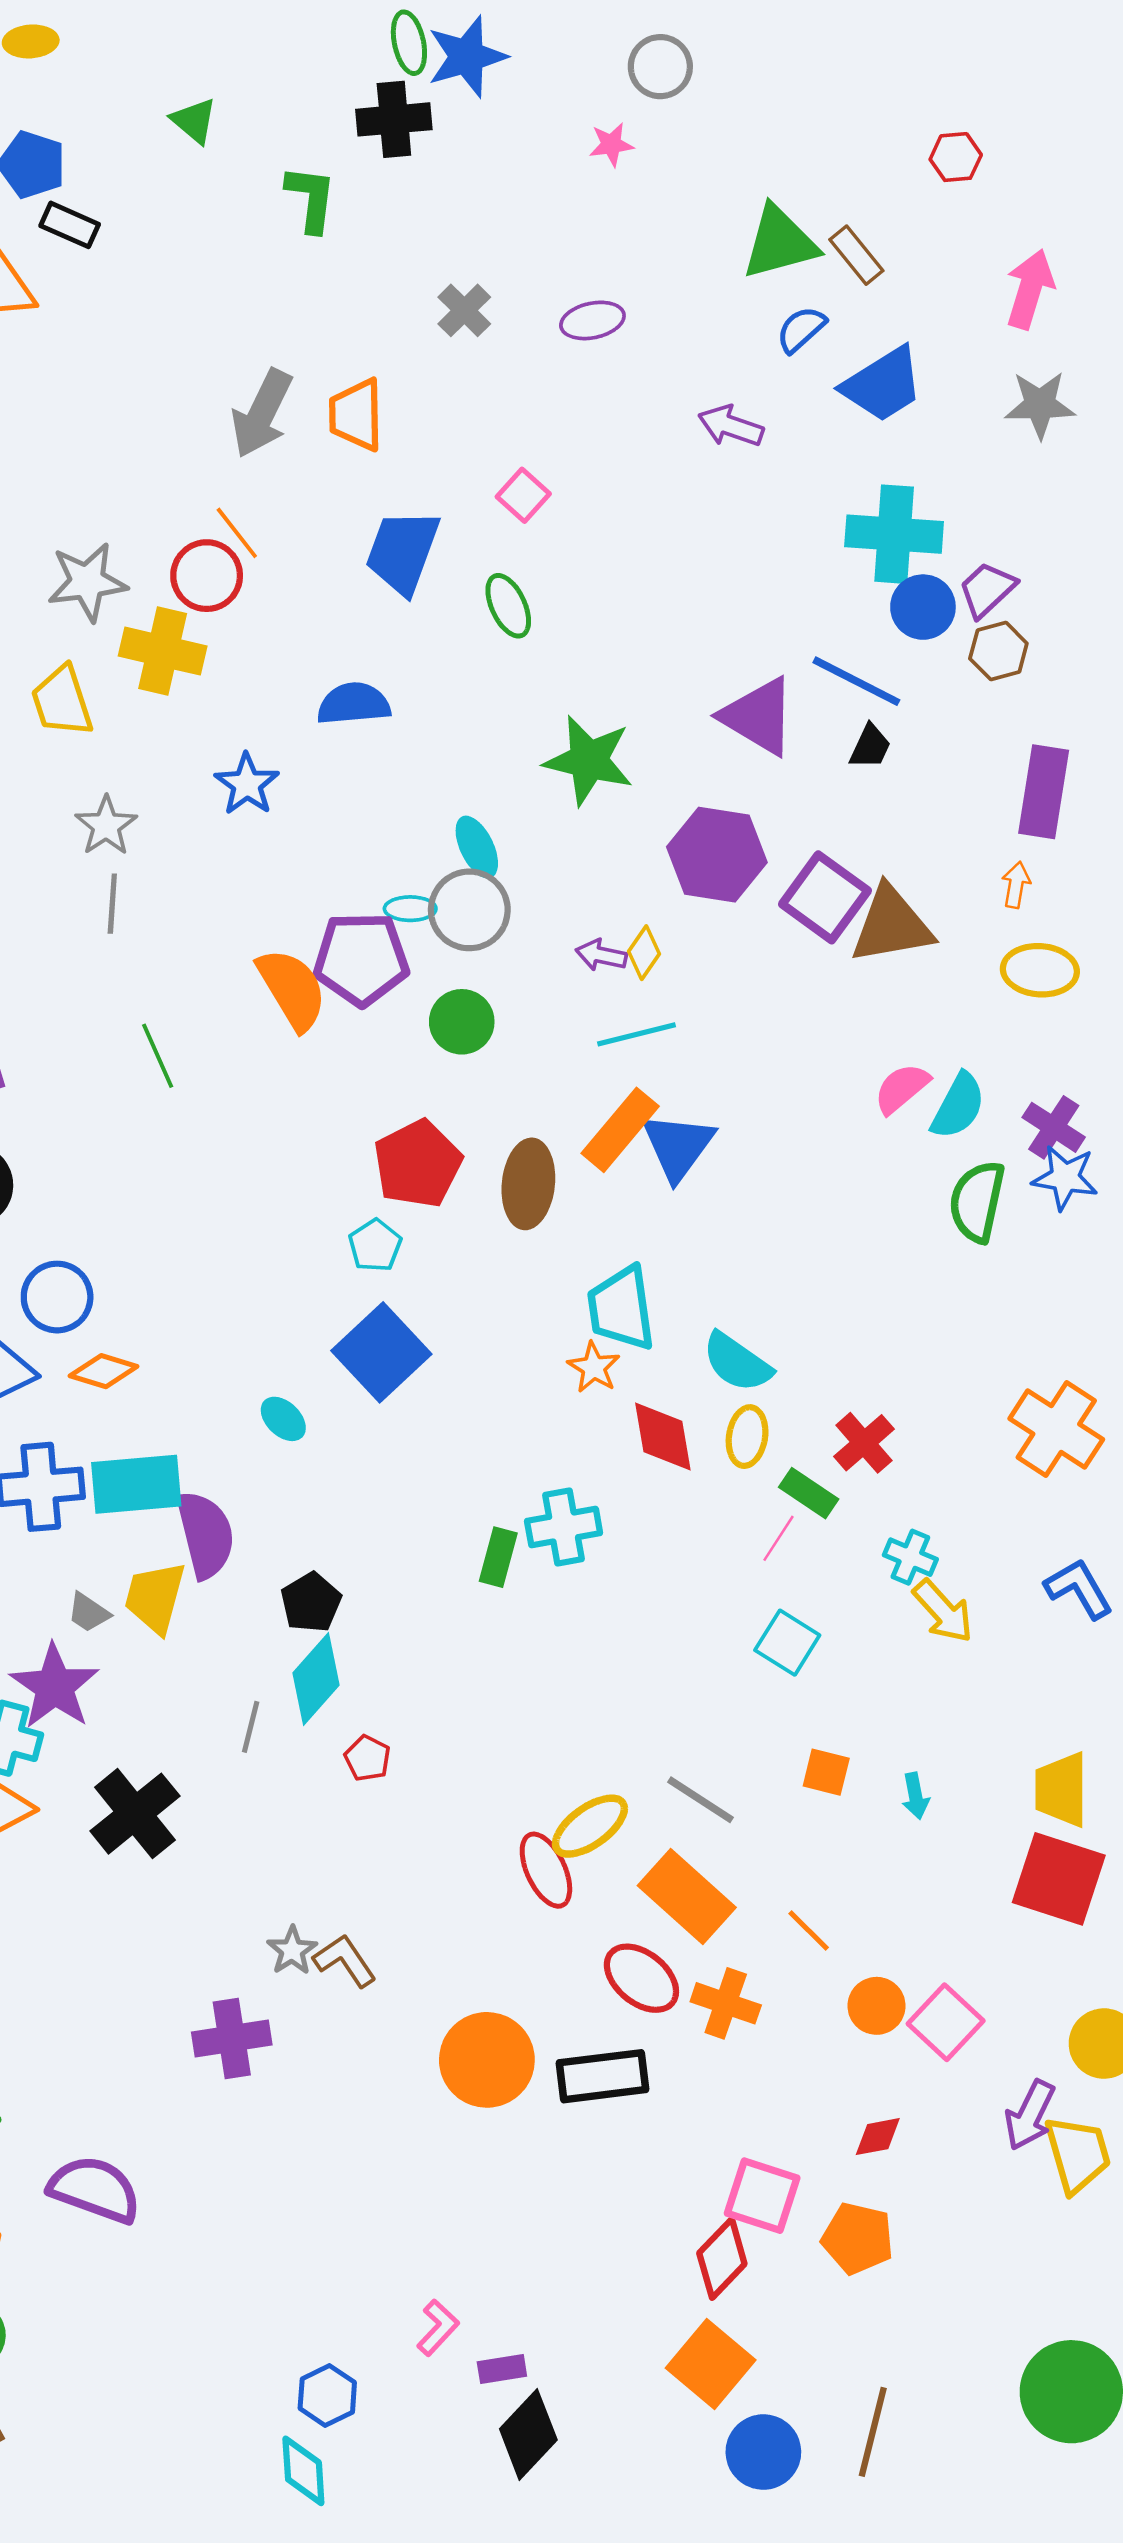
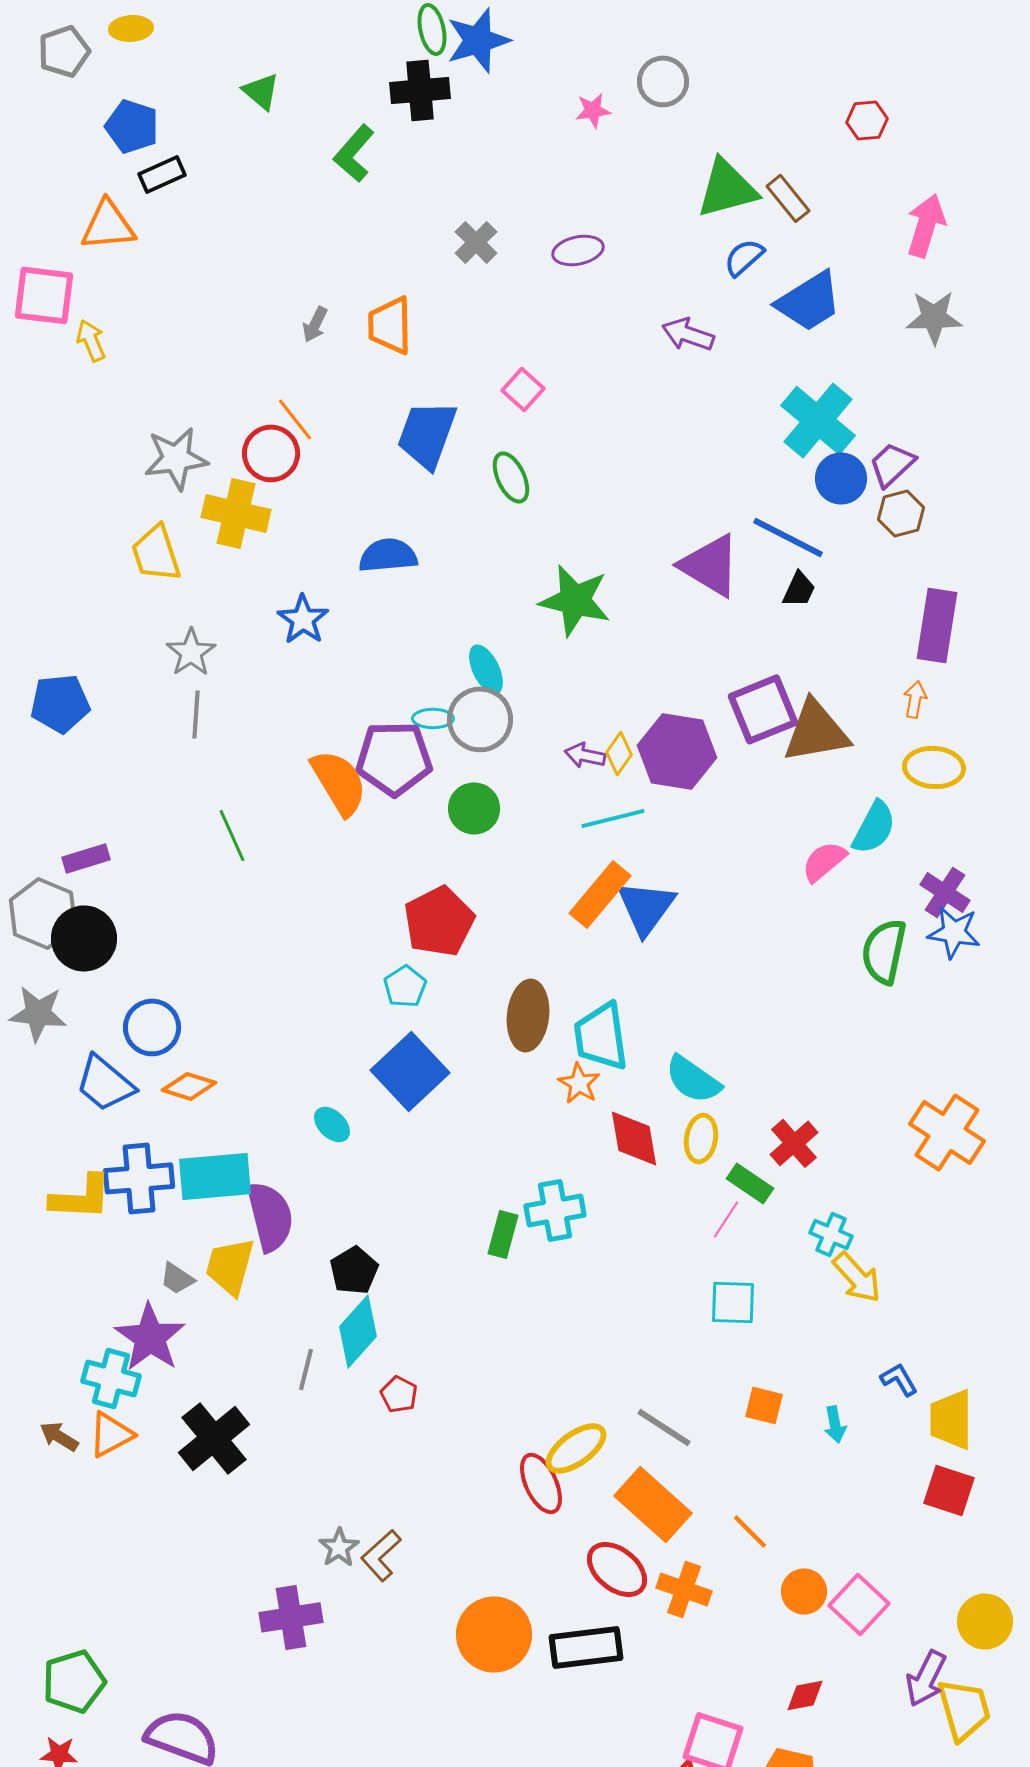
gray circle: (660, 67) -> (663, 81), moved
green L-shape: (311, 199) -> (354, 153), turned -146
black rectangle: (70, 225) -> (162, 174), turned -48
gray arrow: (262, 413) -> (315, 324), size x0.5
cyan cross: (894, 534) -> (818, 420), turned 36
purple hexagon: (717, 855) -> (677, 751), moved
purple square: (825, 897) -> (763, 709), turned 32
cyan semicircle: (958, 1106) -> (874, 827), moved
brown ellipse: (528, 1184) -> (528, 1015), moved
blue L-shape: (1079, 1589) -> (899, 1379), moved, size x0.7
cyan square: (787, 1643) -> (733, 1302), turned -30
red square: (1059, 1879) -> (949, 1490), size x0.7
brown L-shape: (345, 1961) -> (381, 1555), turned -98

